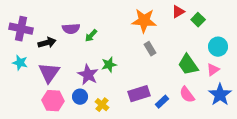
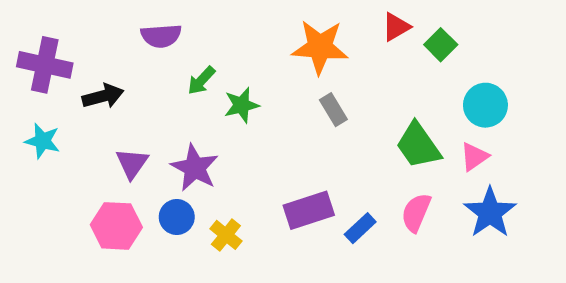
purple semicircle: (71, 29) -> (161, 36), moved
green star: (109, 65) -> (242, 105), moved
purple triangle: (49, 73) -> (132, 163), moved, size x0.7
pink semicircle: (187, 95) -> (416, 213), turned 60

